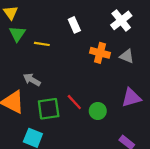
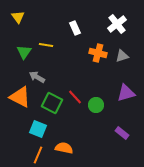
green triangle: (17, 34) -> (24, 52), moved
gray triangle: (127, 56) -> (122, 56), turned -40
green square: (49, 109) -> (52, 103), turned 35

